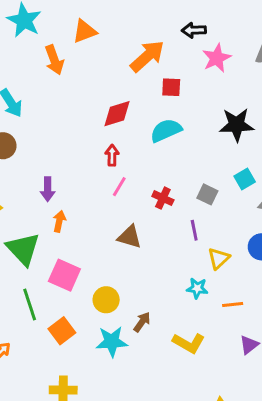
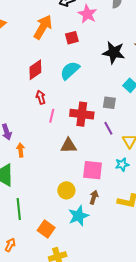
red square: (171, 87) -> (72, 38), moved
black star: (236, 125) -> (114, 52), turned 30
red cross: (163, 198) -> (82, 114), size x1.6
pink square: (64, 275) -> (93, 170), moved
green line: (30, 304) -> (19, 209), turned 30
orange square: (62, 331) -> (46, 229), moved

